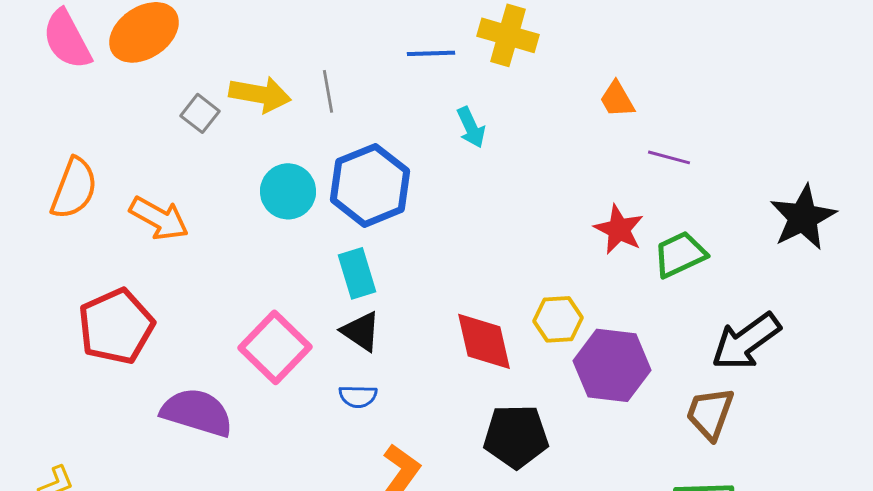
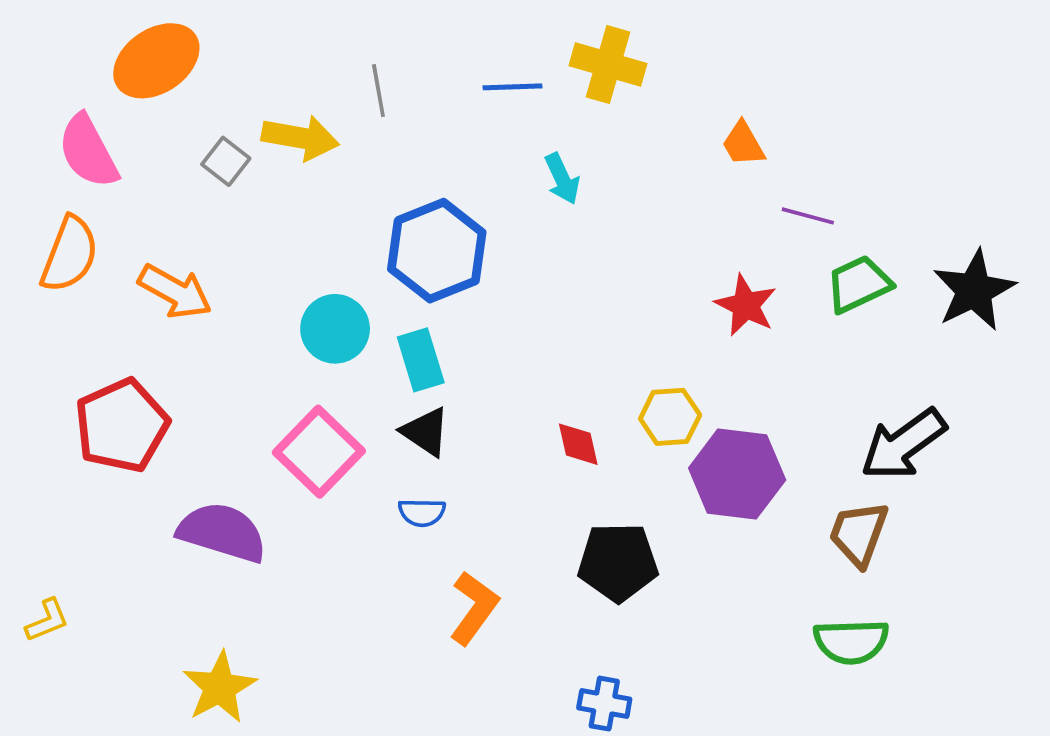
pink semicircle: (67, 39) -> (88, 151), moved
gray line: (328, 91) -> (378, 91), moved
cyan circle: (288, 191) -> (335, 329), moved
green trapezoid: (680, 254) -> (859, 284), moved
red diamond: (484, 341) -> (578, 444), size x0.6

